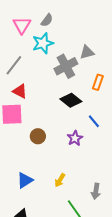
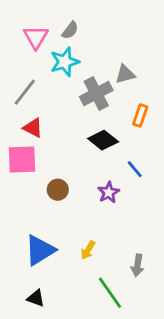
blue triangle: (25, 180) -> (40, 250), size x1.4

